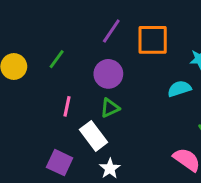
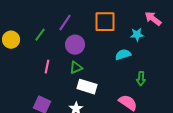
purple line: (111, 31) -> (65, 23), moved
white rectangle: (94, 136) -> (87, 87), moved, turned -36

